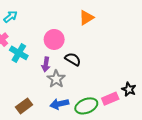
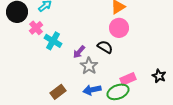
pink circle: (54, 39) -> (119, 28), moved
purple arrow: (46, 64) -> (79, 52), turned 32
pink rectangle: (110, 99) -> (128, 79), moved

